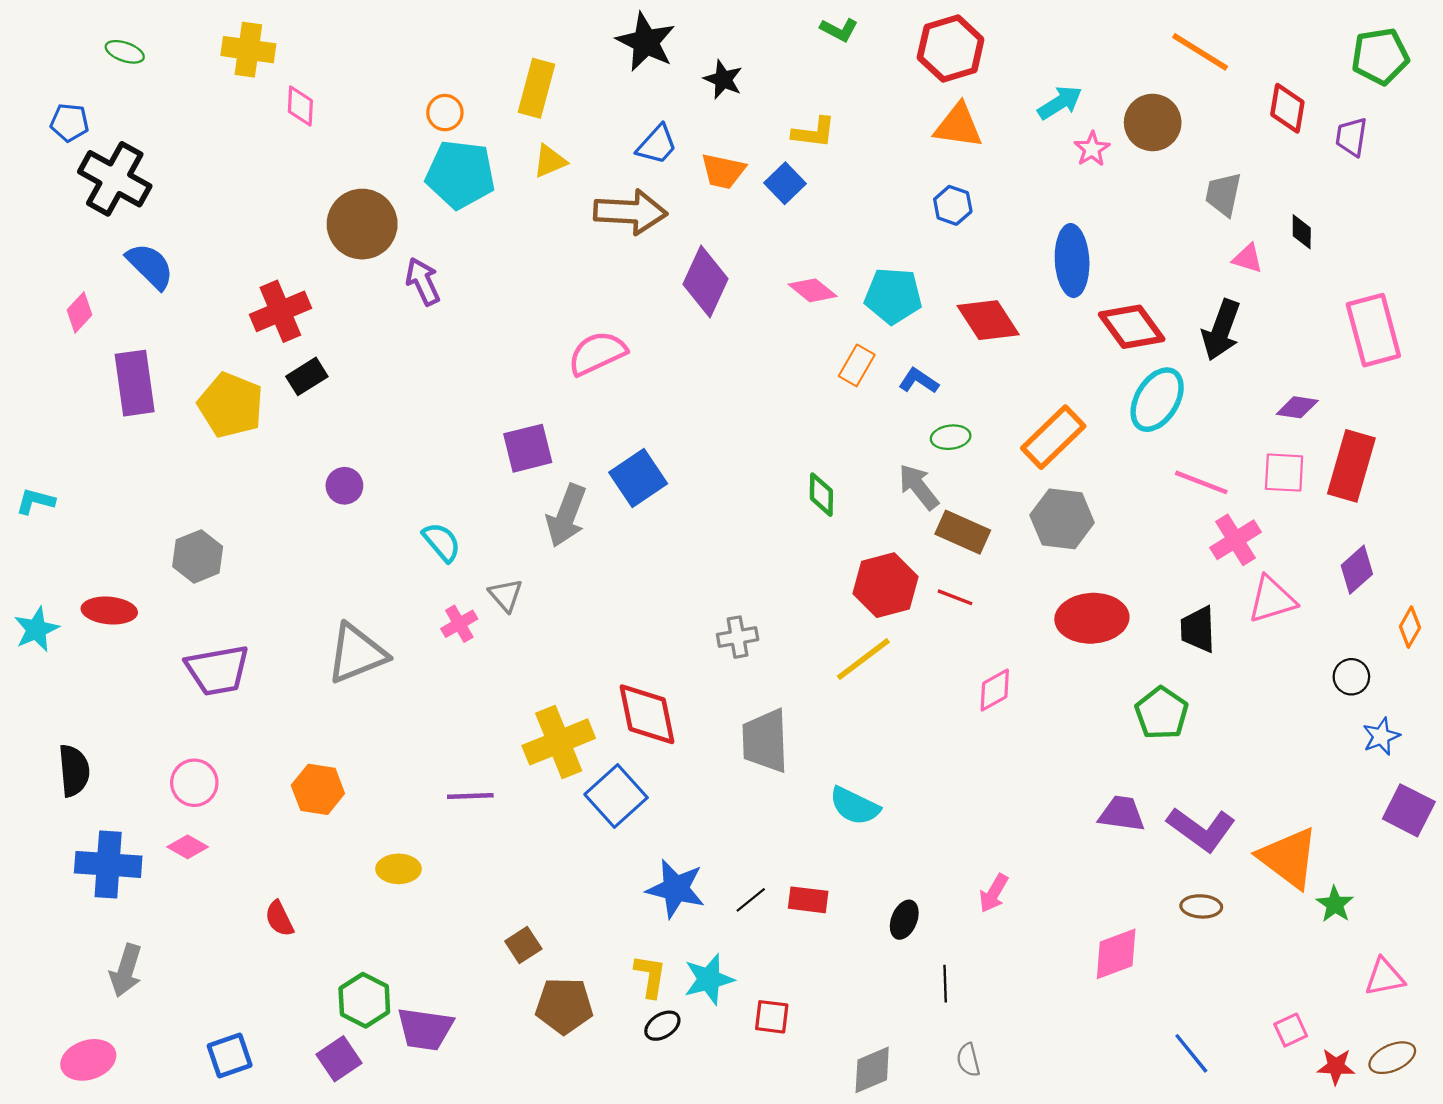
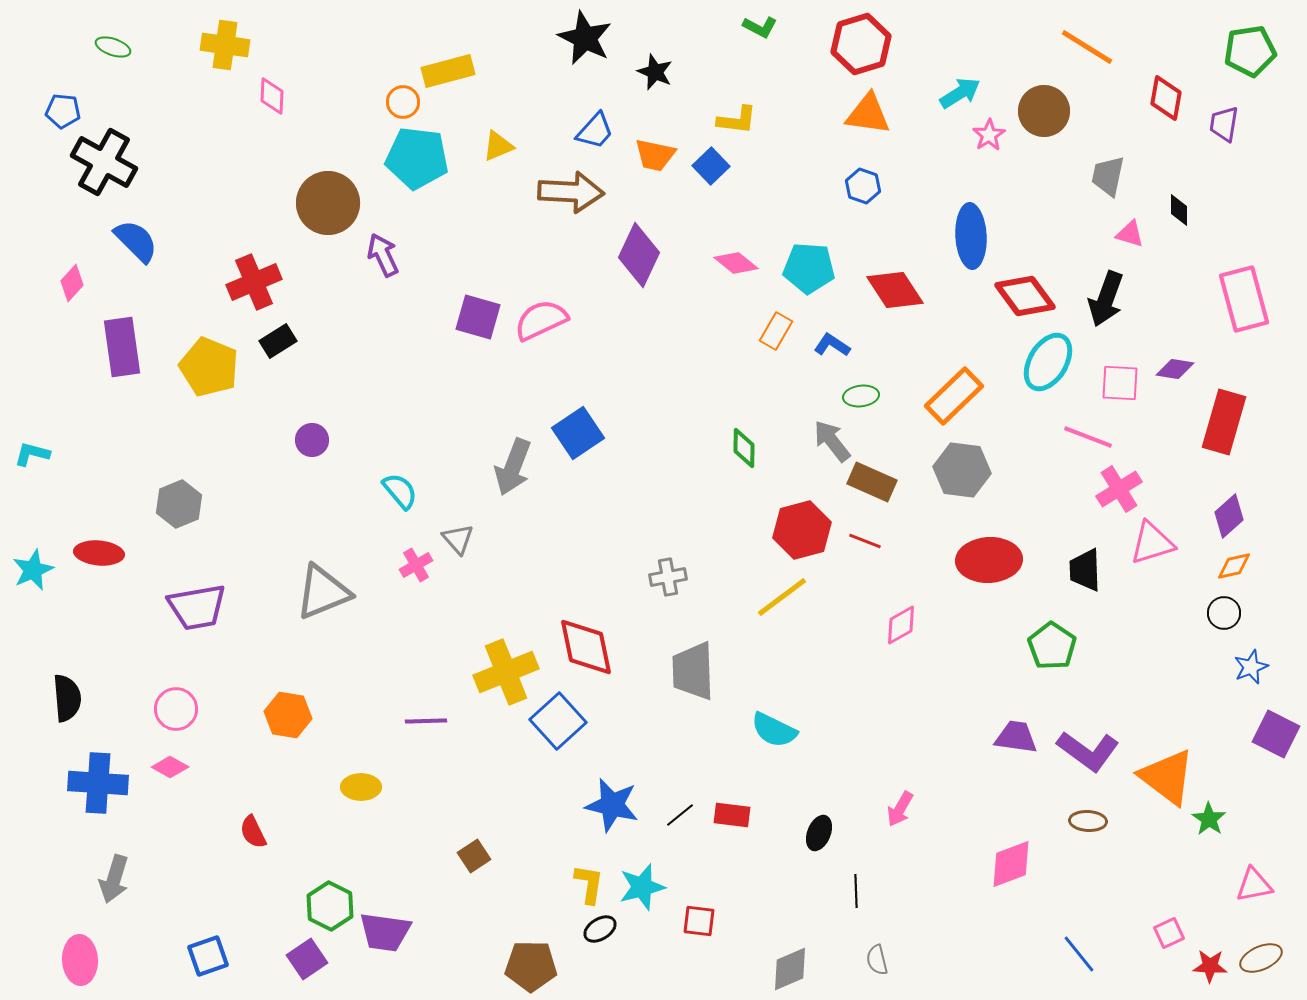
yellow rectangle: (537, 88) -> (448, 71), moved, turned 60
purple square: (528, 448) -> (478, 317), moved, turned 30
pink square: (1284, 473) -> (1120, 383), moved
orange diamond: (1410, 627) -> (1234, 566), moved, turned 48
brown pentagon: (564, 1006) -> (531, 966), moved
pink ellipse: (88, 1060) -> (80, 960), turned -75

